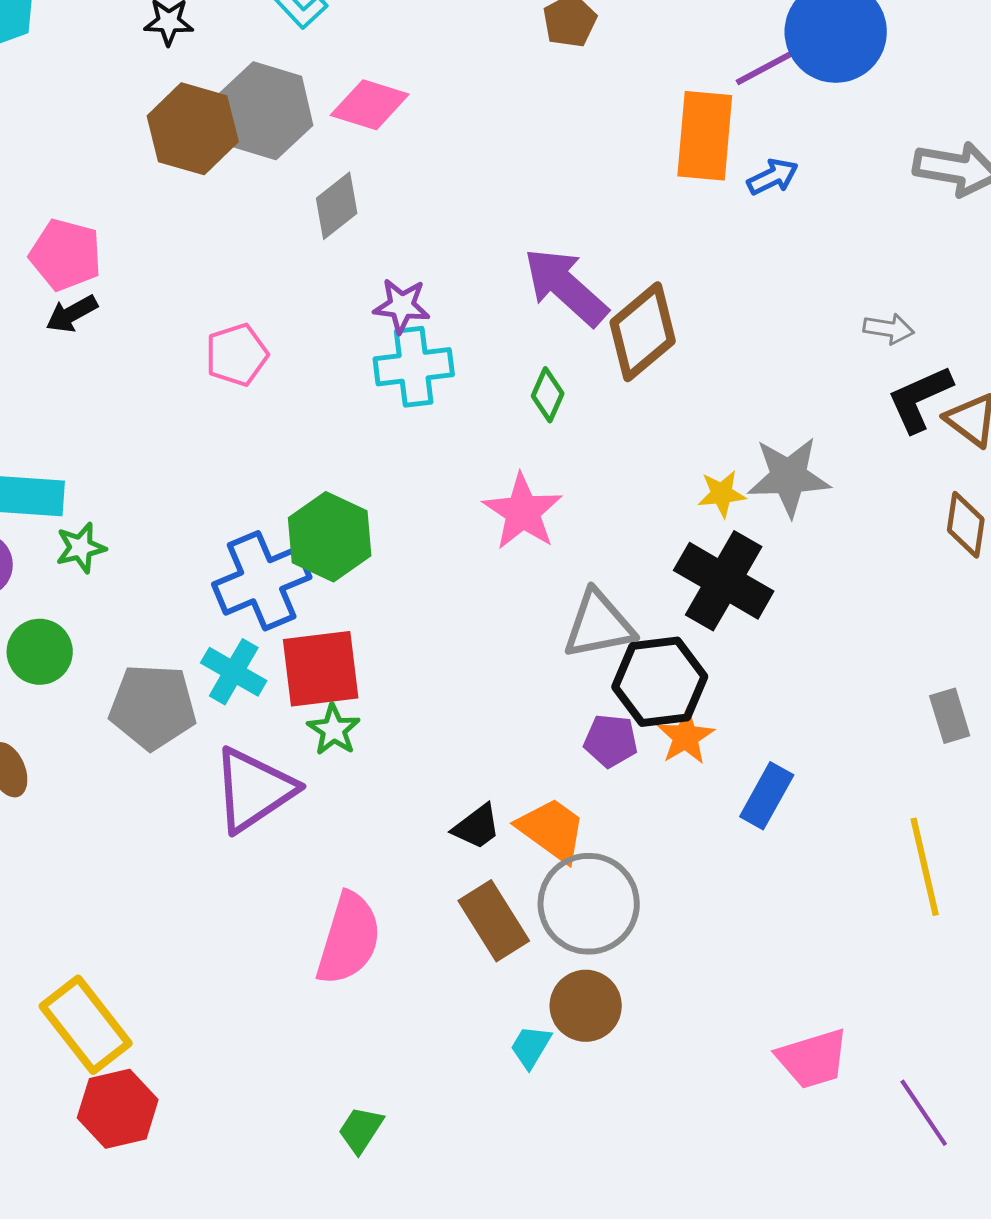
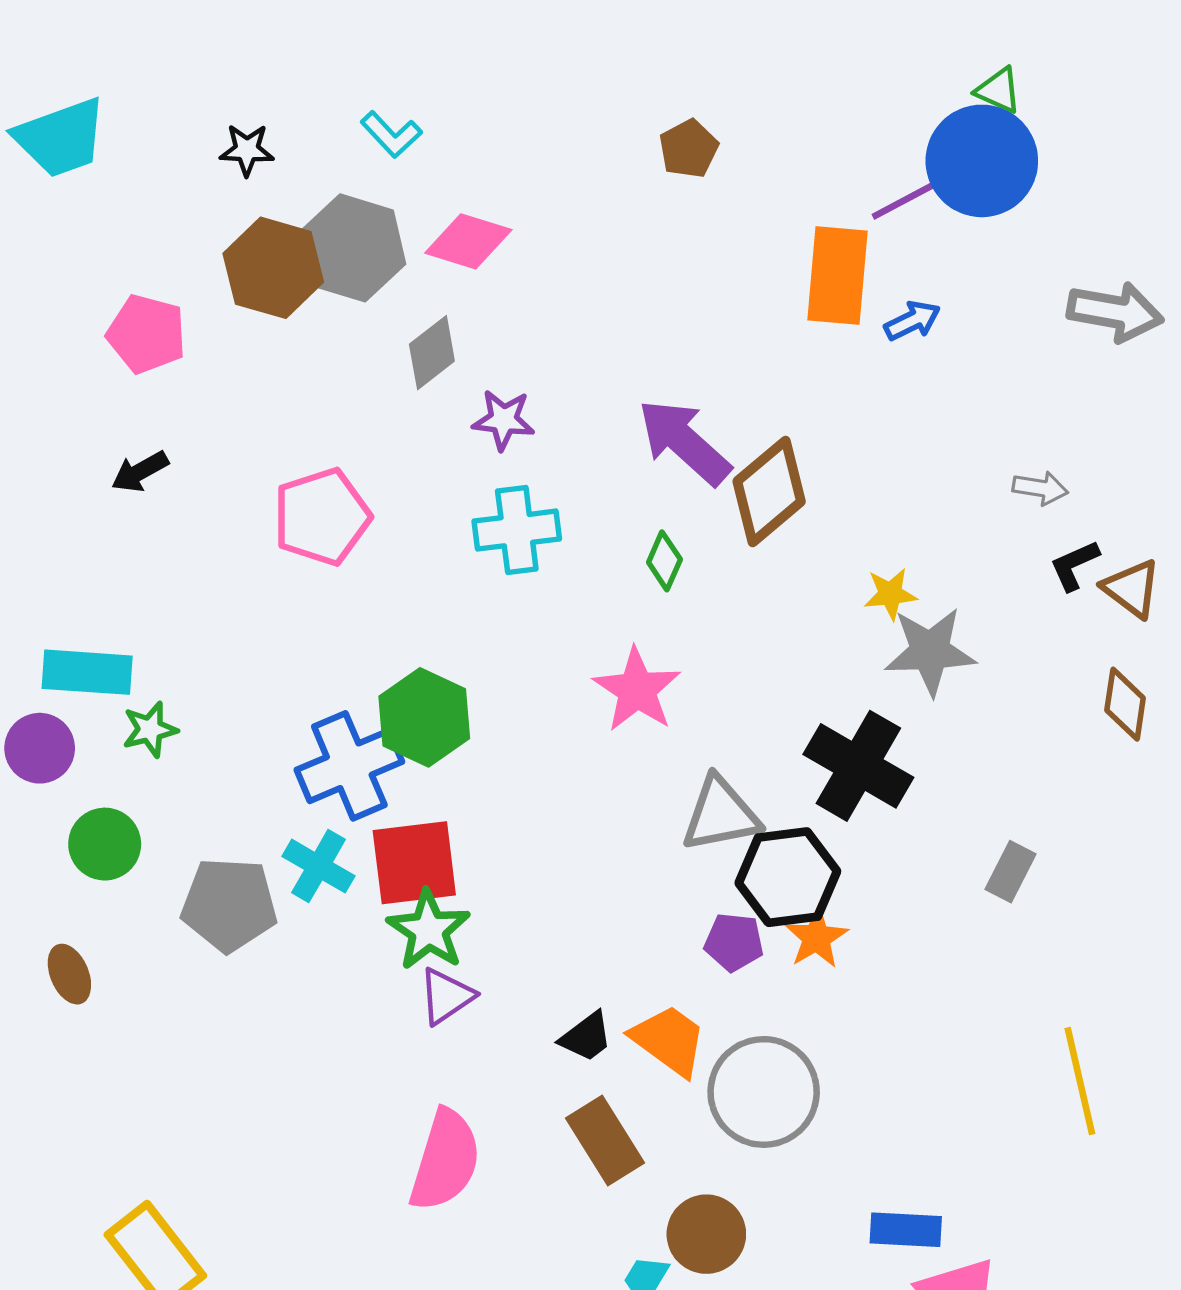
pink pentagon: (66, 255) -> (147, 334), moved
purple star: (402, 306) -> (504, 420), moved
pink pentagon: (237, 355) -> (322, 517), size x1.4
black L-shape: (920, 399) -> (1074, 565), size x0.7
yellow star: (722, 494) -> (890, 594), moved
gray rectangle: (950, 716) -> (1010, 872), moved, turned 44
green star: (334, 730) -> (429, 930), size x1.4
purple triangle: (254, 790) -> (446, 996), moved, size x0.6
blue rectangle: (767, 796) -> (906, 1230), moved, turned 64
gray circle: (589, 904) -> (764, 1092), moved

